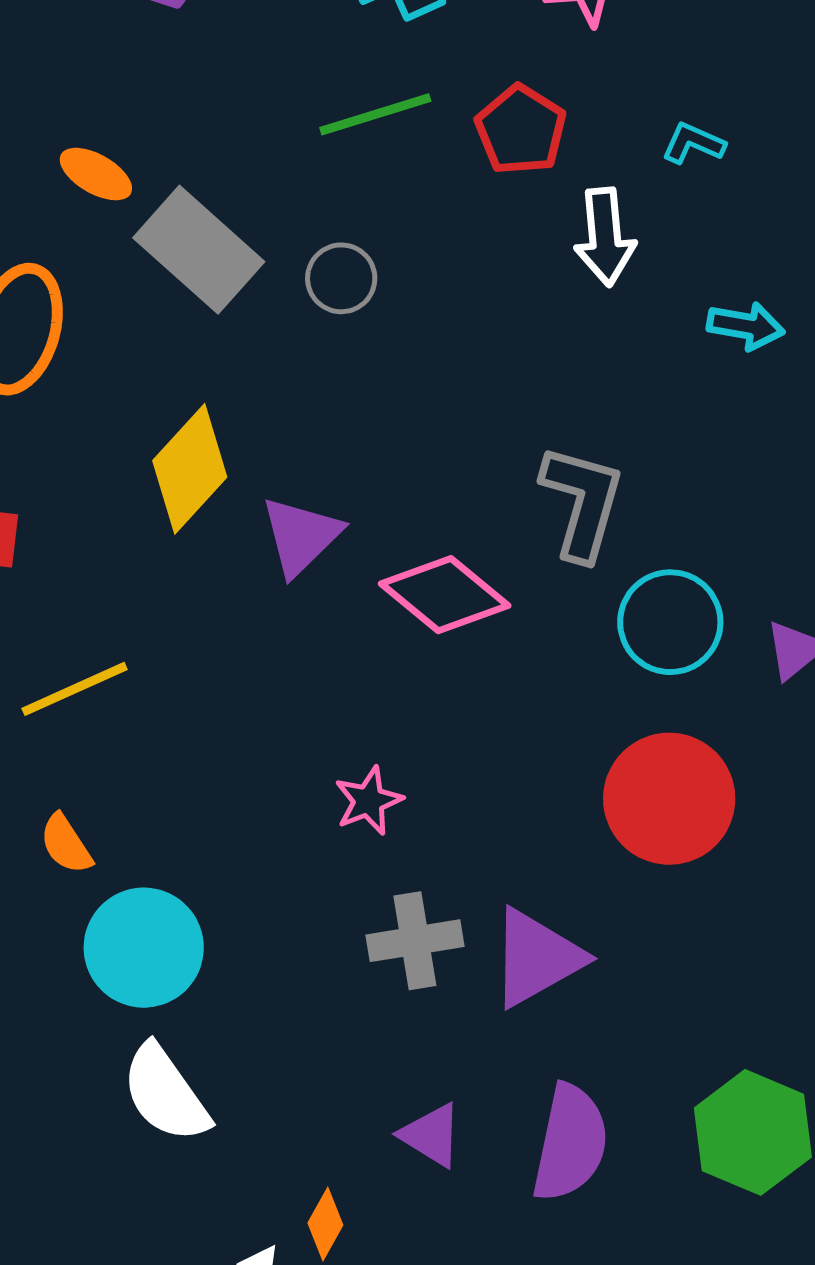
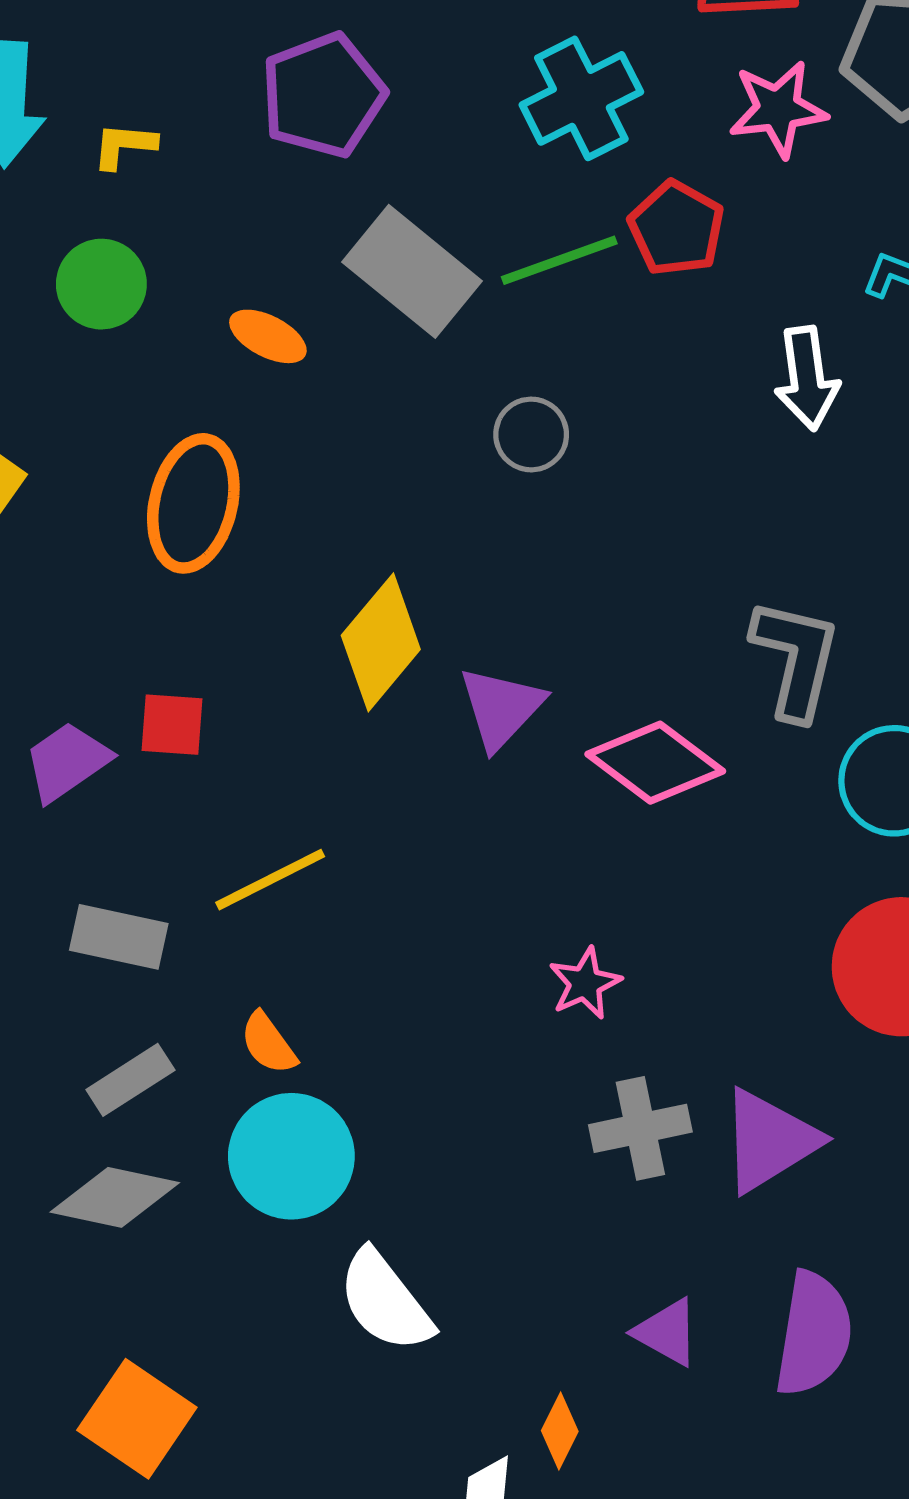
red pentagon: (521, 130) -> (676, 228), moved
gray rectangle: (199, 250) -> (412, 271), moved
cyan circle: (144, 948) -> (291, 1156), moved

